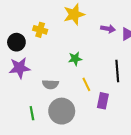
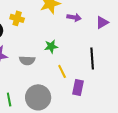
purple arrow: (108, 29) -> (74, 17), moved
gray semicircle: (50, 84) -> (27, 60), moved

